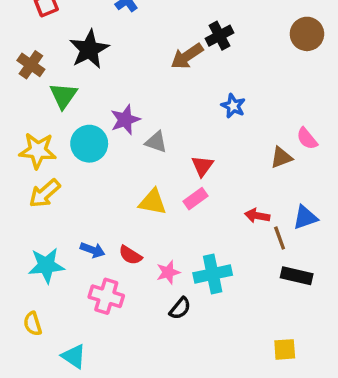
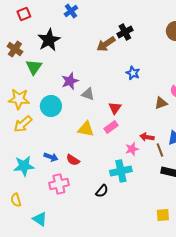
cyan circle: (89, 144) -> (51, 106), moved
pink star: (168, 272) -> (132, 149), moved
pink cross: (106, 296) -> (59, 184), turned -30

